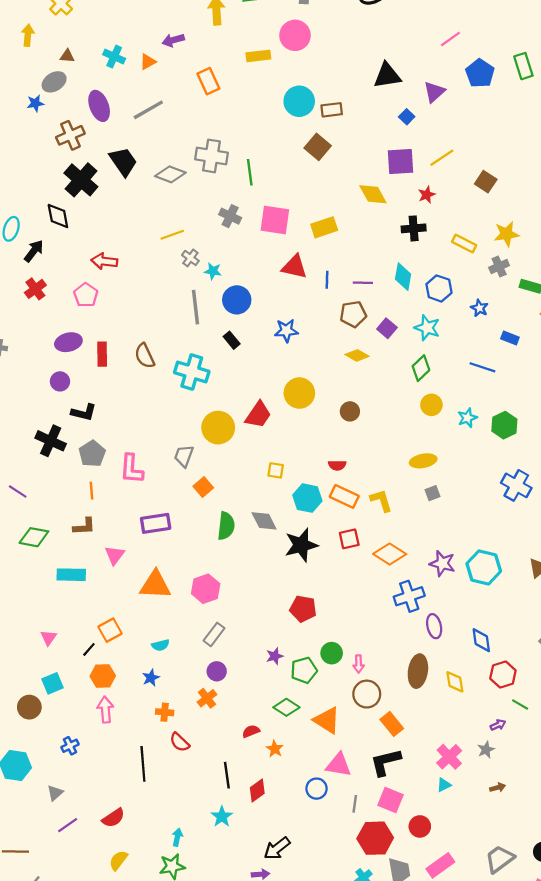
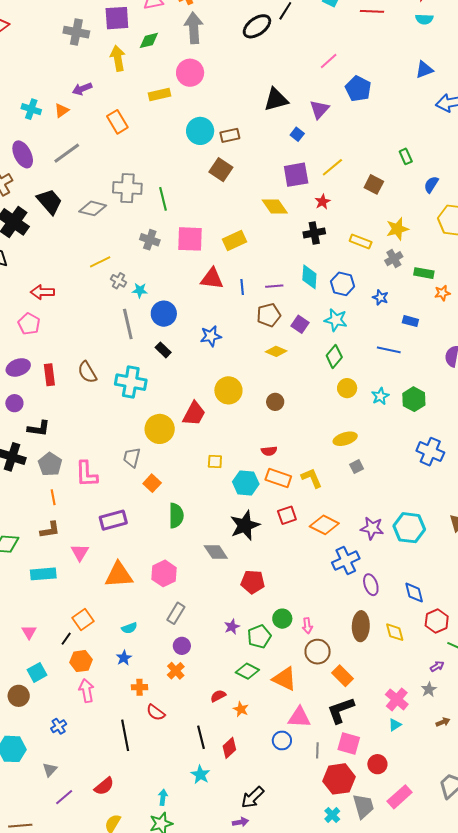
green rectangle: (523, 66) -> (406, 156), moved, size x0.7
gray diamond: (264, 521) -> (216, 552), moved

